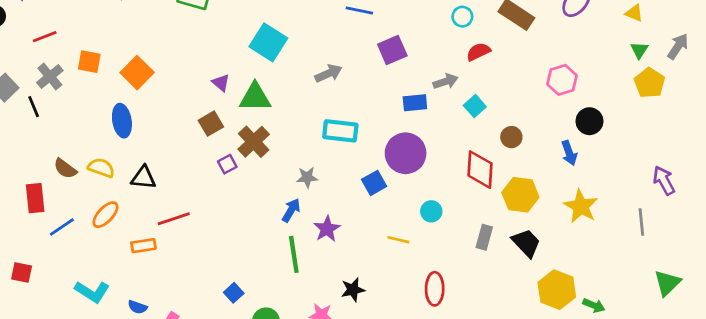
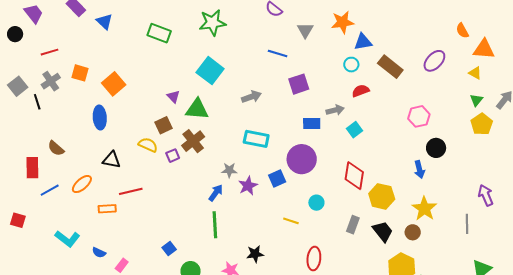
brown circle: (511, 137) -> (413, 232), moved
yellow semicircle: (101, 168) -> (148, 145), moved
purple star: (327, 229) -> (248, 186), moved

